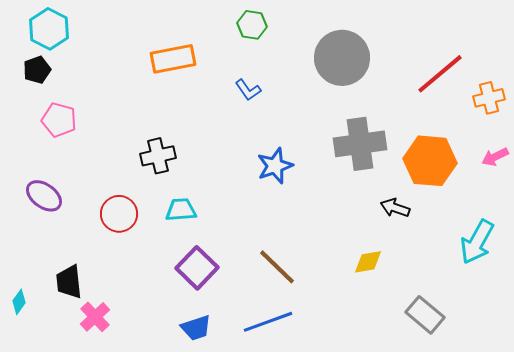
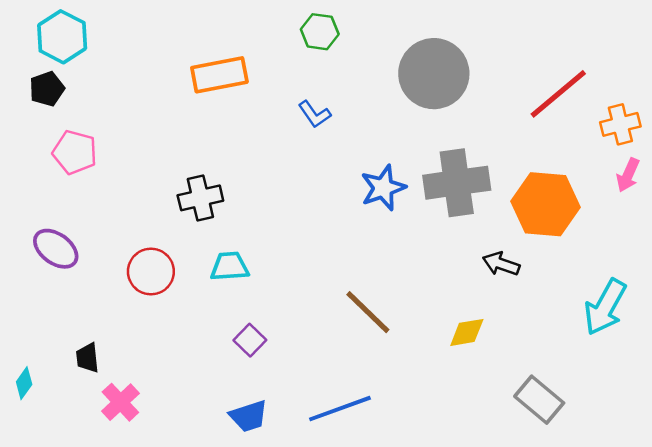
pink arrow: (495, 157) -> (628, 175), moved, turned -40
blue star: (275, 166) -> (383, 188), moved
brown line: (277, 267) -> (368, 312), moved
purple square: (197, 268) -> (250, 340), size x0.6
black trapezoid: (69, 282) -> (87, 358), size x0.7

